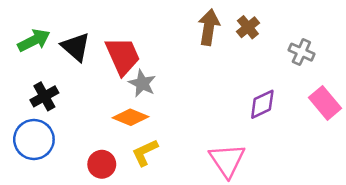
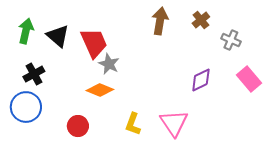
brown cross: (248, 27) -> (201, 20), moved
green arrow: (34, 40) -> (26, 31), turned -50
yellow L-shape: (145, 153) -> (133, 124), moved, turned -45

